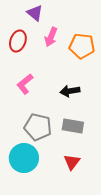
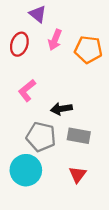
black arrow: (70, 91) -> (61, 109), moved

